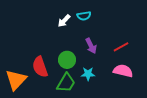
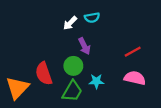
purple arrow: (91, 46) -> (84, 46), moved

